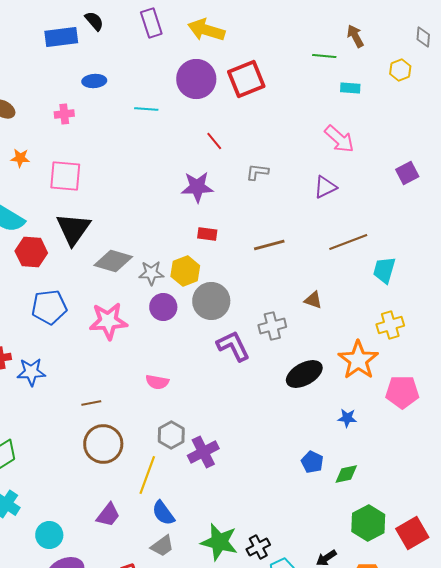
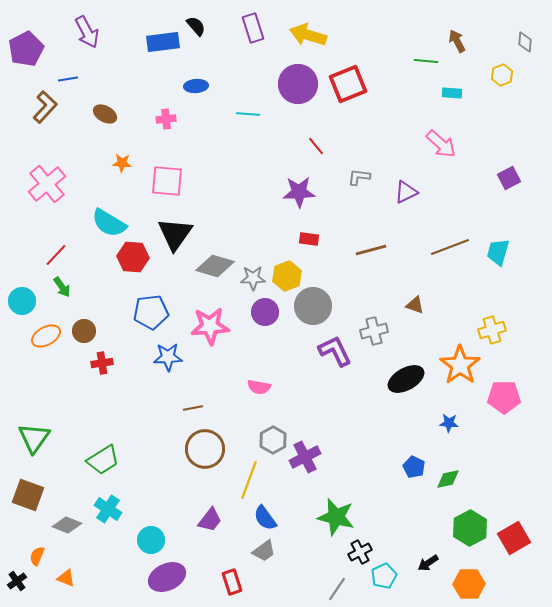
purple triangle: (325, 187) -> (406, 192), moved
cyan trapezoid: (384, 270) -> (498, 252), moved
blue star: (31, 372) -> (168, 357), moved
green star: (219, 542) -> (336, 517), moved

